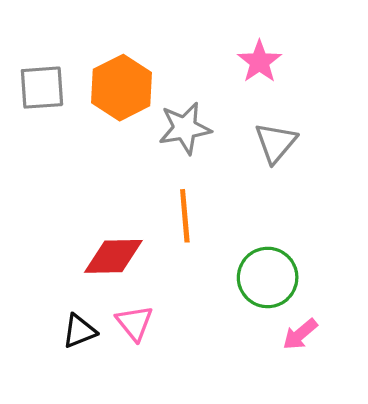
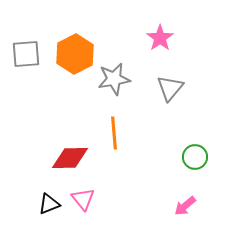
green circle: (268, 277) -> (195, 157), moved, size x0.7

